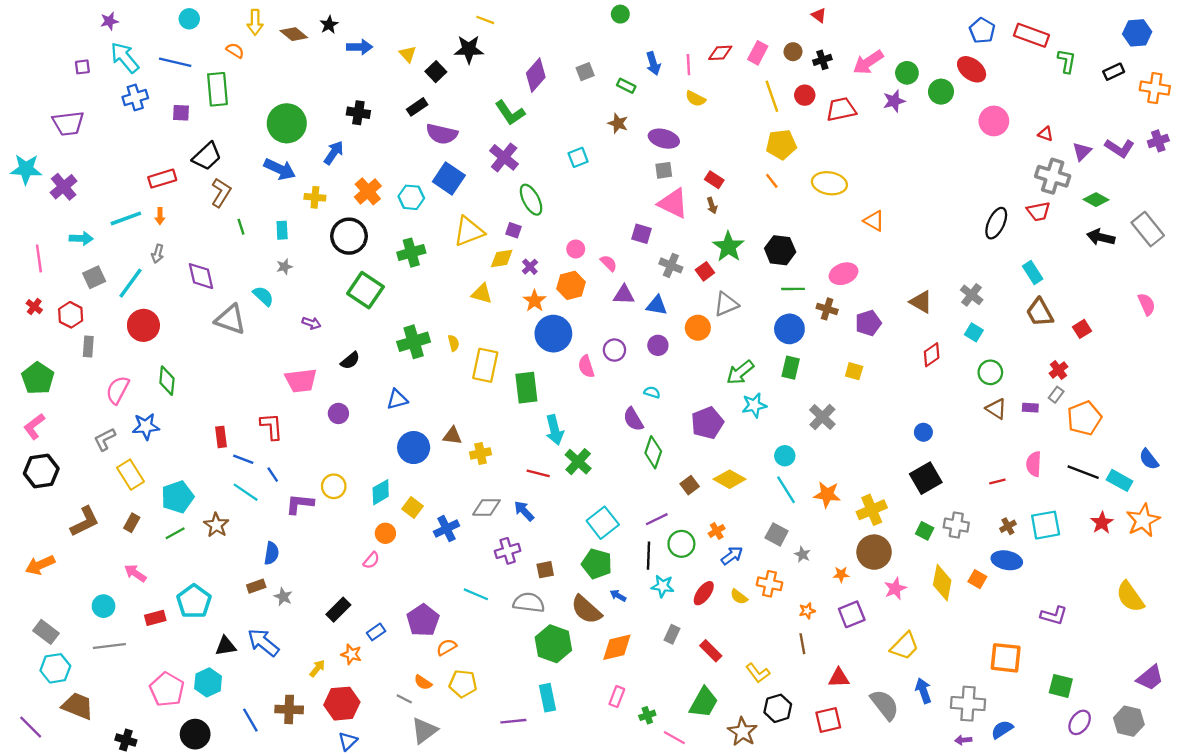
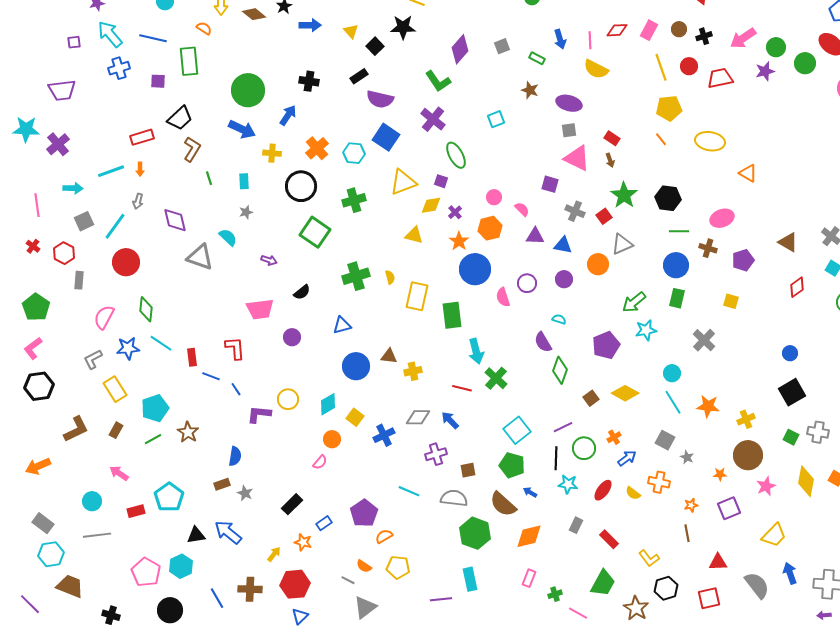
yellow semicircle: (696, 99) -> (596, 69), size x1.4
cyan line: (246, 492) -> (161, 343), moved
yellow cross: (872, 510) -> (746, 419), size x0.7

